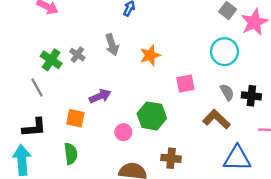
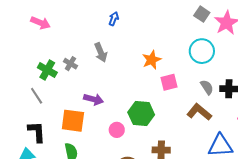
orange star: (150, 55) -> (152, 60), moved
purple arrow: (100, 96) -> (94, 99), turned 42
orange square: (75, 118) -> (73, 121), size x1.4
black L-shape: (34, 128) -> (37, 132), turned -85

